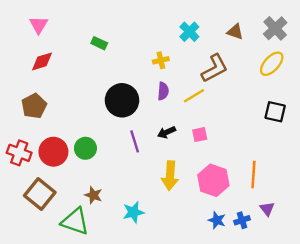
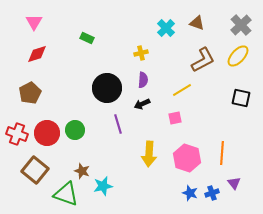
brown triangle: (235, 32) -> (197, 23), moved
brown L-shape: (215, 68) -> (203, 60), moved
yellow line: (194, 96) -> (182, 90), moved
black arrow: (167, 132) -> (142, 104), moved
cyan star: (133, 212) -> (103, 186), moved

